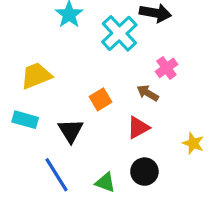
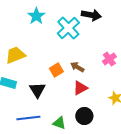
pink cross: (166, 68) -> (109, 59), moved
brown arrow: (148, 93) -> (77, 67), moved
blue line: (57, 175) -> (28, 118), turned -65

